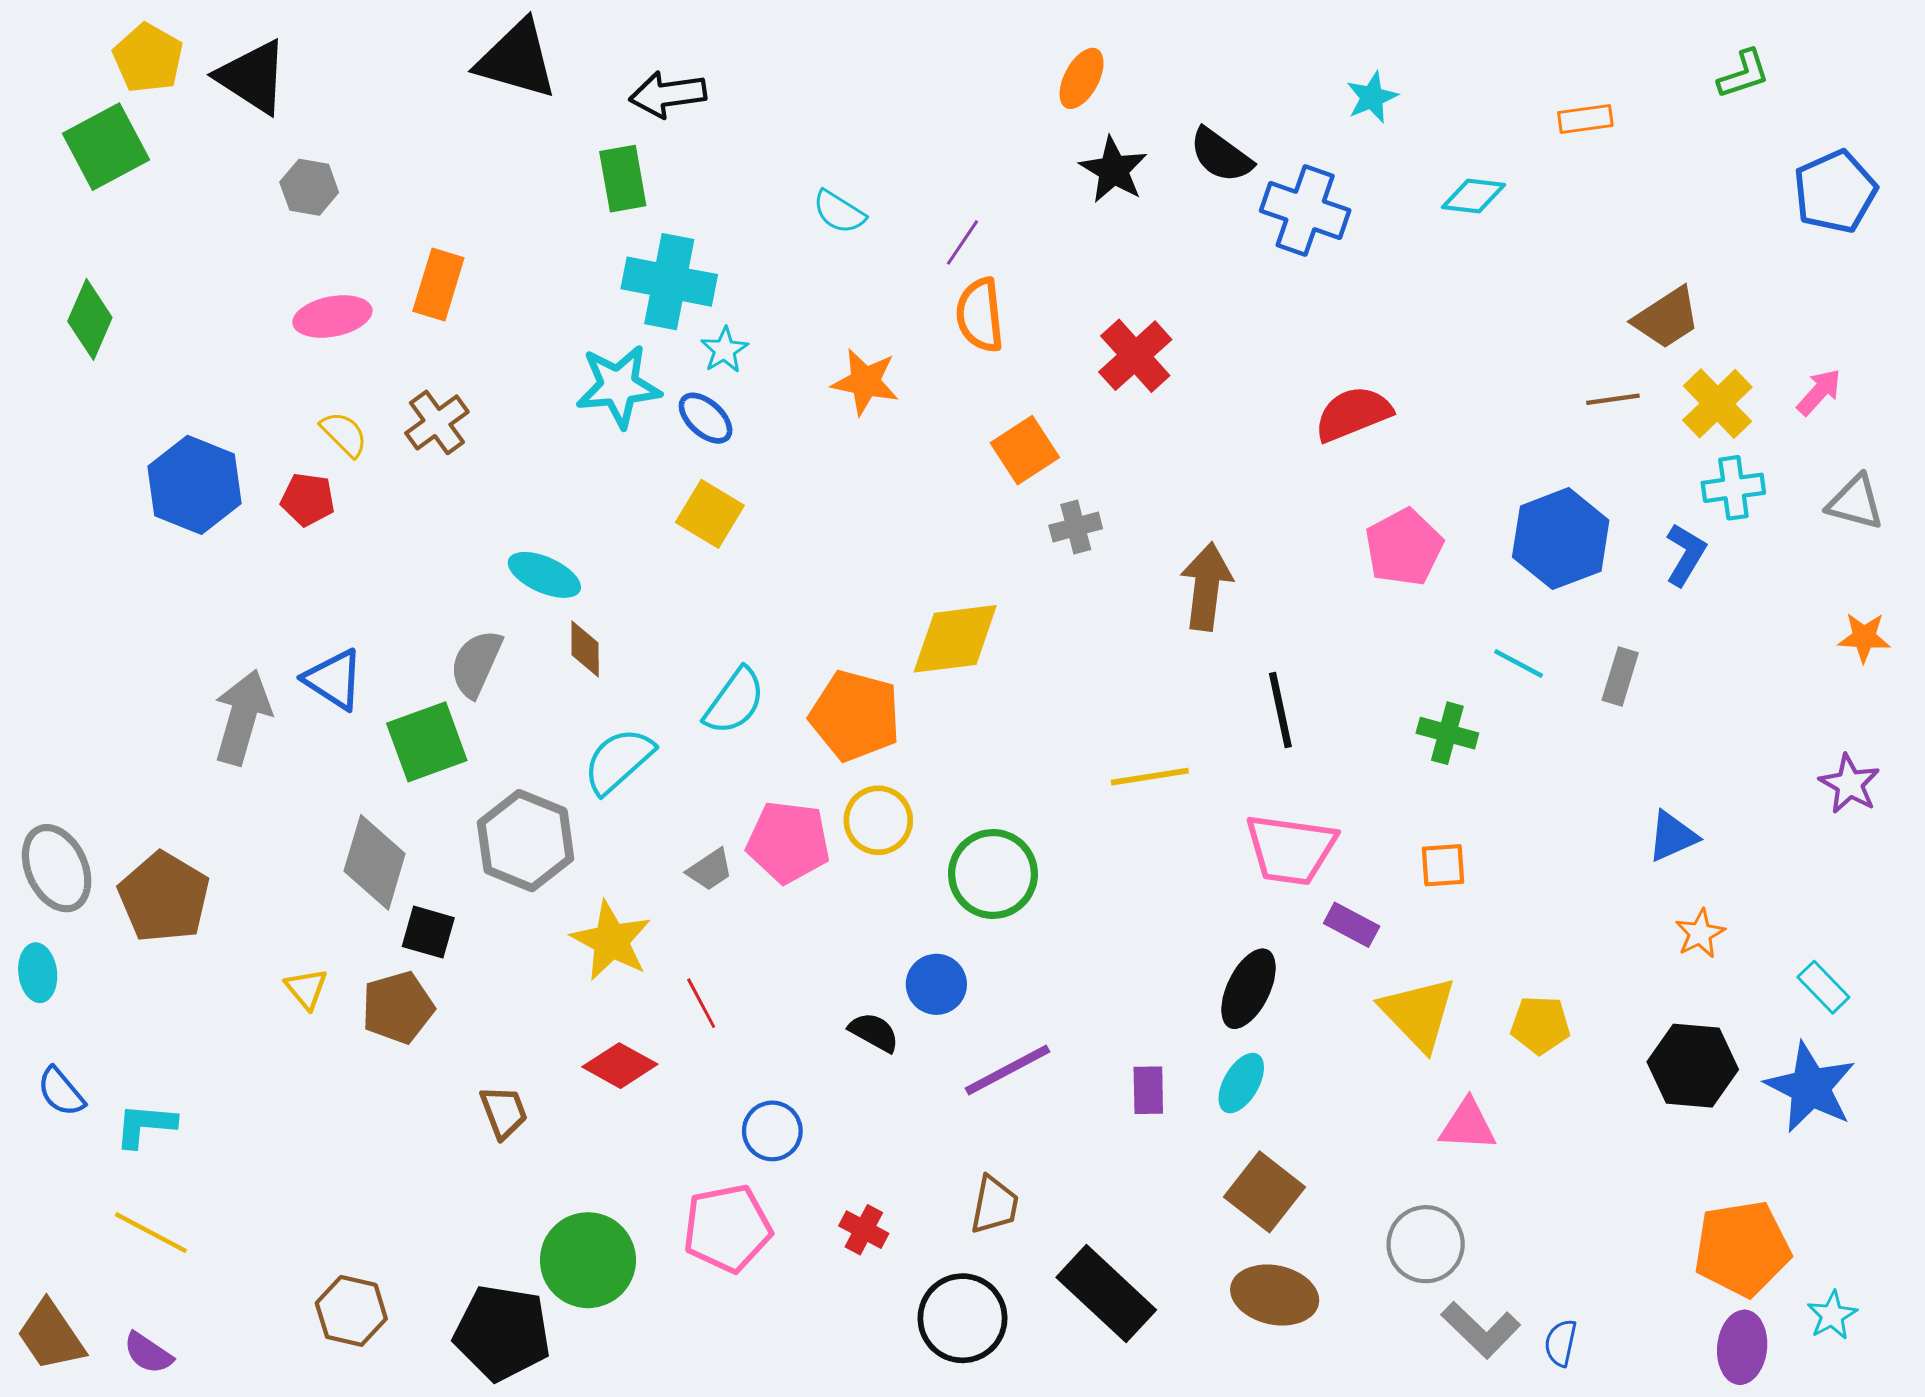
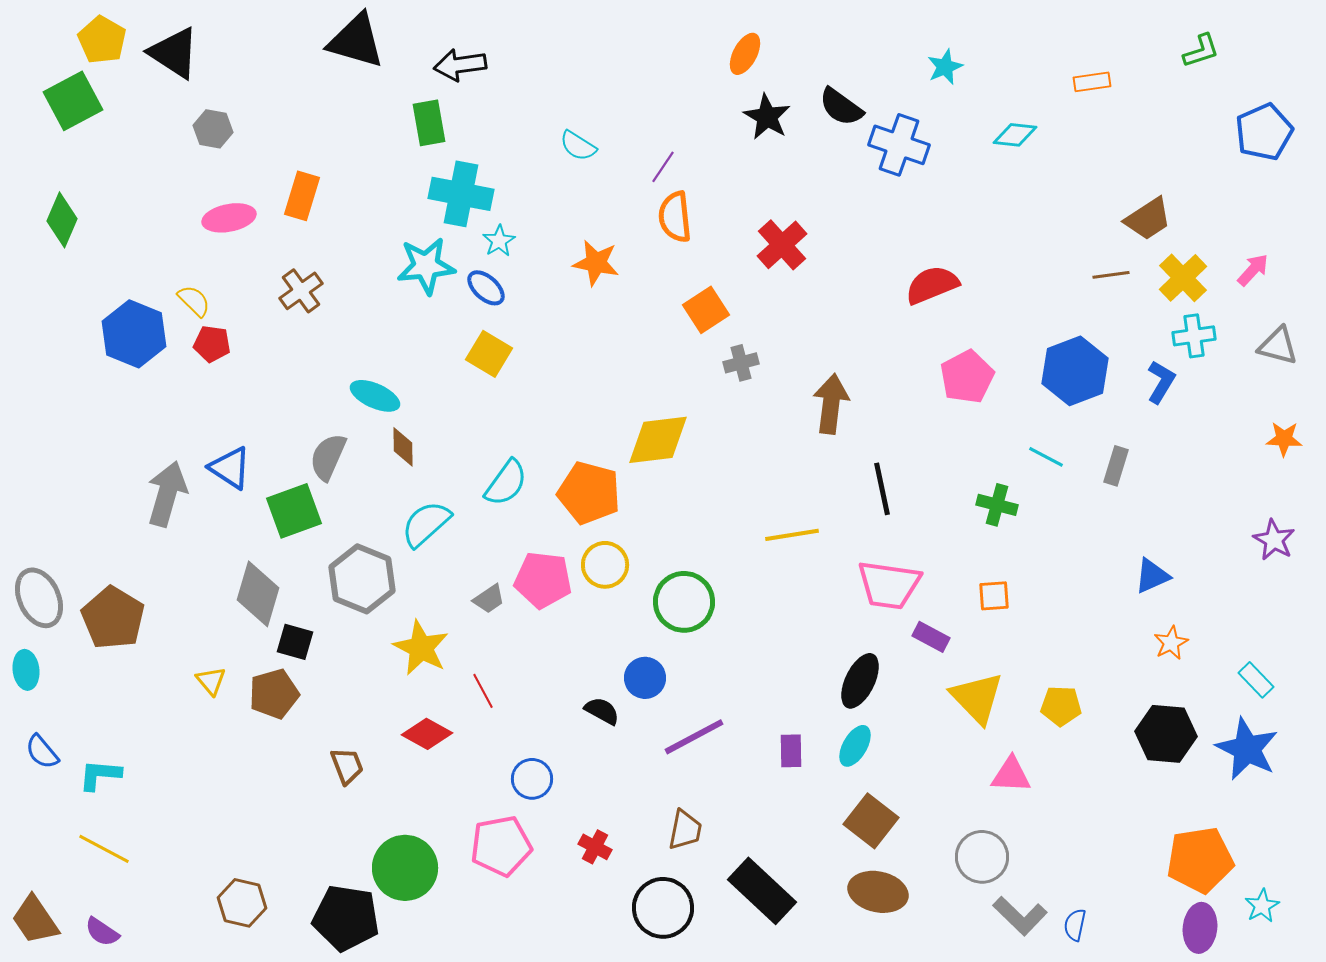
yellow semicircle: (344, 434) -> (194, 301), moved

